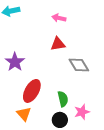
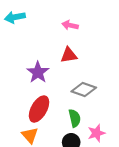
purple star: (15, 62) -> (38, 72), moved
gray diamond: (79, 65) -> (84, 89), moved, turned -40

